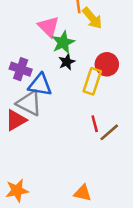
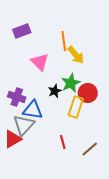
green star: (63, 42) -> (71, 83), moved
gray triangle: (29, 103) -> (24, 125), turned 45
red line: (95, 124) -> (63, 142), moved

